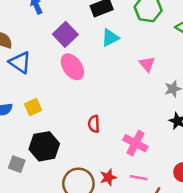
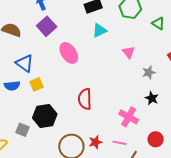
purple square: (65, 34) -> (47, 26), moved
blue triangle: (20, 62) -> (25, 63), moved
red semicircle: (94, 124) -> (85, 99), size x1.5
pink cross: (135, 143) -> (129, 117), moved

